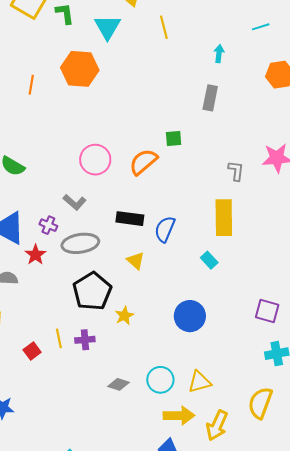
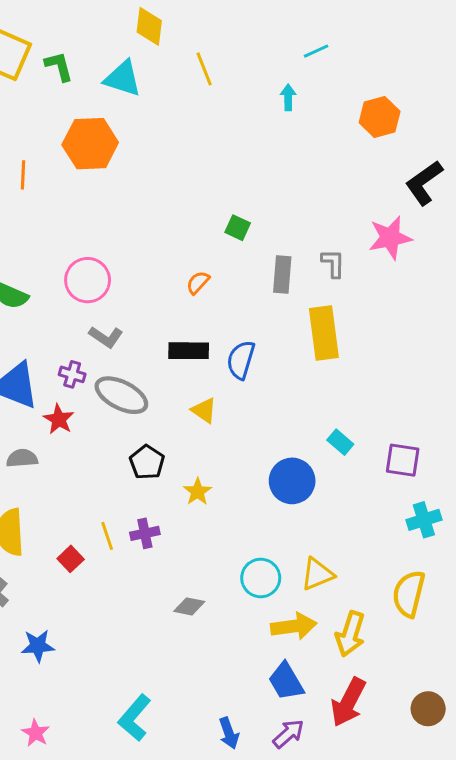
cyan triangle: (107, 27) -> (123, 78), turned -36
cyan line: (261, 27) -> (316, 51), moved
gray rectangle: (210, 98) -> (282, 275), moved
green square: (174, 138) -> (238, 228), turned 36
pink circle: (95, 160) -> (88, 280), moved
orange semicircle: (143, 162) -> (198, 283), moved, size x0.6
gray ellipse: (80, 243) -> (121, 395), turned 42
cyan rectangle: (209, 260) -> (340, 442), moved
black pentagon: (92, 291) -> (147, 462), size x0.6
gray diamond: (118, 384) -> (189, 606), moved

